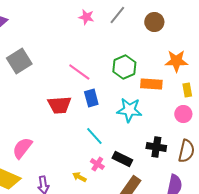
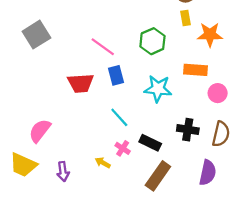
orange rectangle: (151, 84) -> (195, 70), moved
yellow rectangle: (187, 90) -> (186, 18), moved

